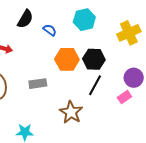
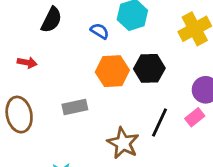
blue semicircle: (50, 30) -> (100, 31), moved
black line: (95, 85) -> (159, 123), moved

